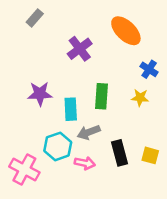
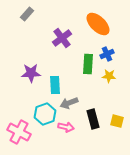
blue cross: (149, 69) -> (107, 54), moved, turned 32
green rectangle: (101, 96) -> (88, 64), moved

